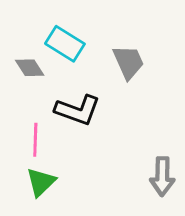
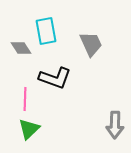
cyan rectangle: (65, 44) -> (46, 31), turned 48

